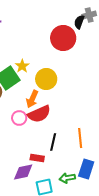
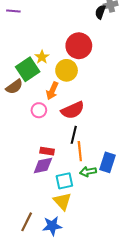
red circle: (63, 38) -> (79, 46), moved
red semicircle: (39, 114) -> (73, 110), moved
orange line: (80, 138) -> (80, 151), moved
red rectangle: (37, 158) -> (47, 151), moved

